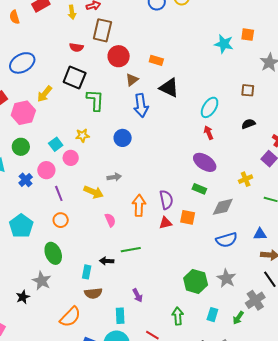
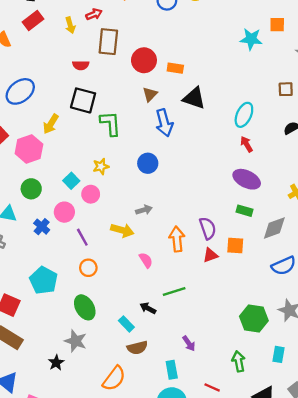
red circle: (119, 56) -> (144, 60), moved
black arrow: (107, 261) -> (148, 308), turned 32
cyan rectangle: (87, 272) -> (126, 324), turned -48

